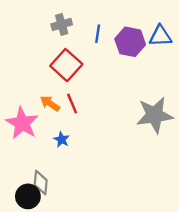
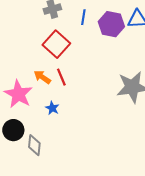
black circle: (28, 196) -> (13, 130), moved

